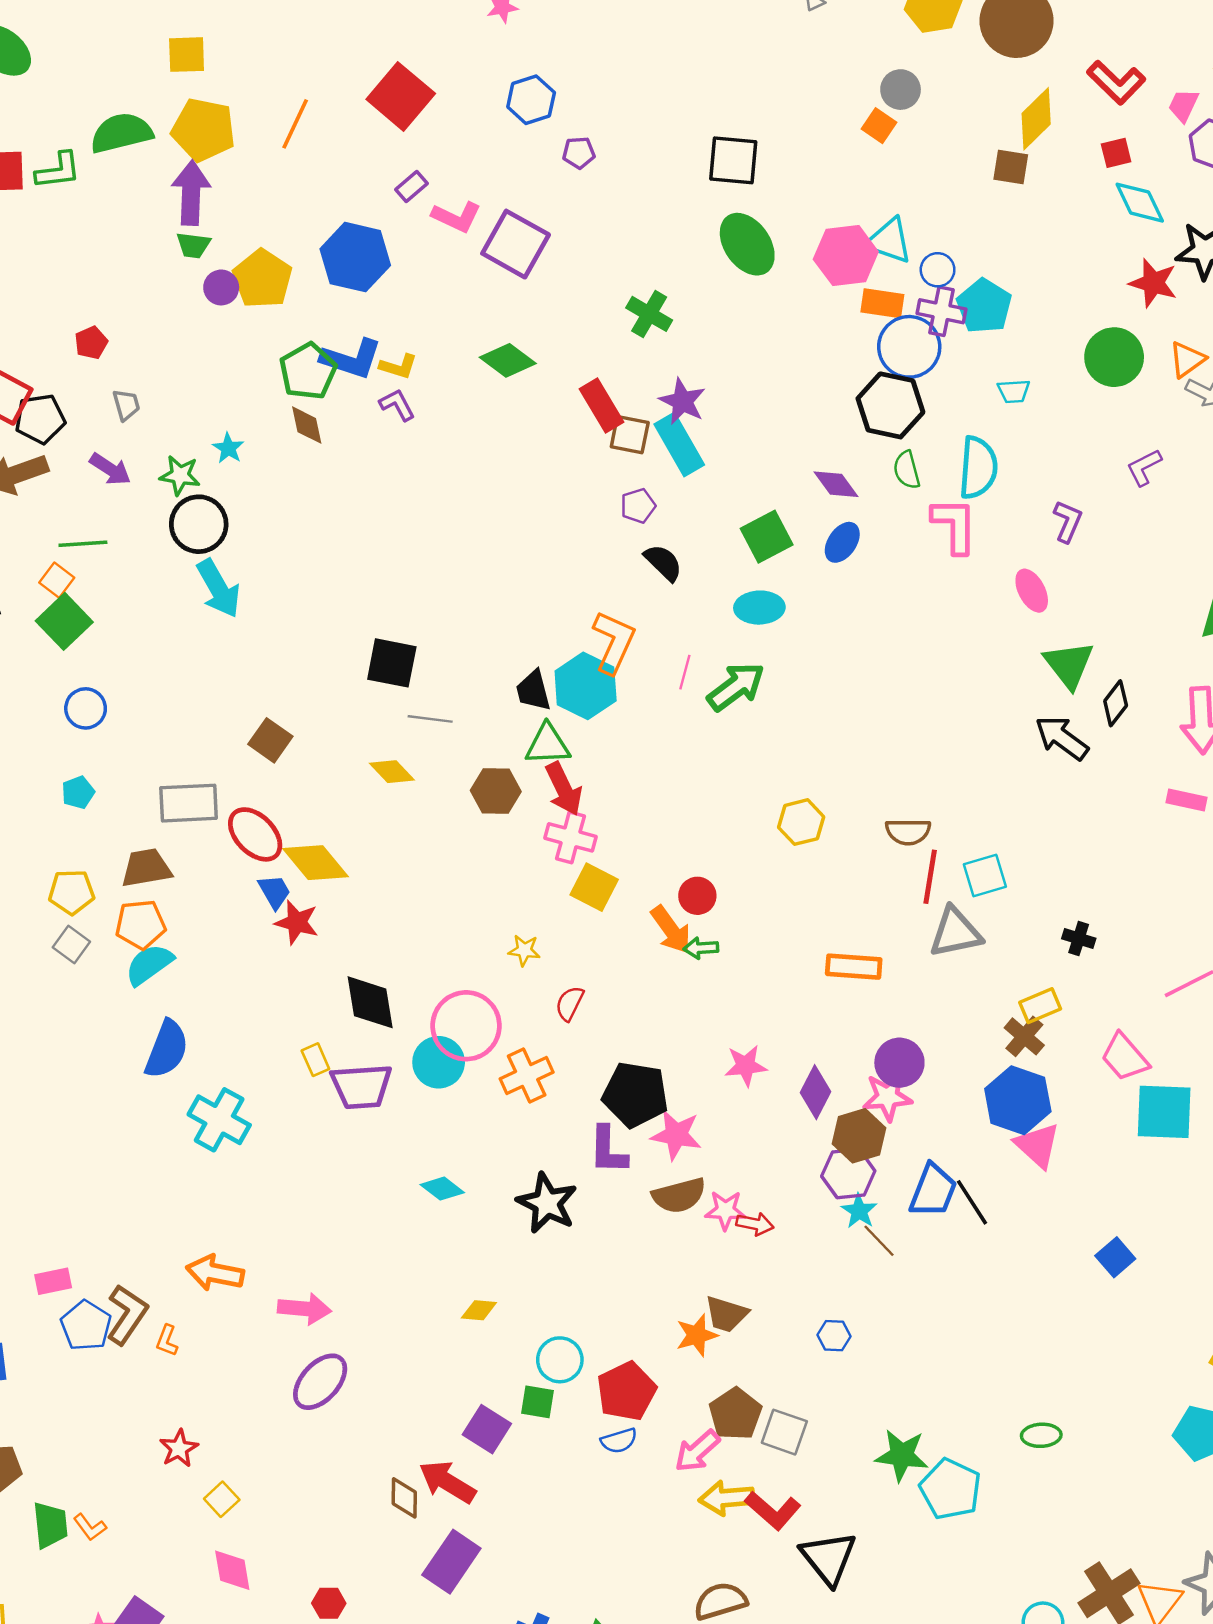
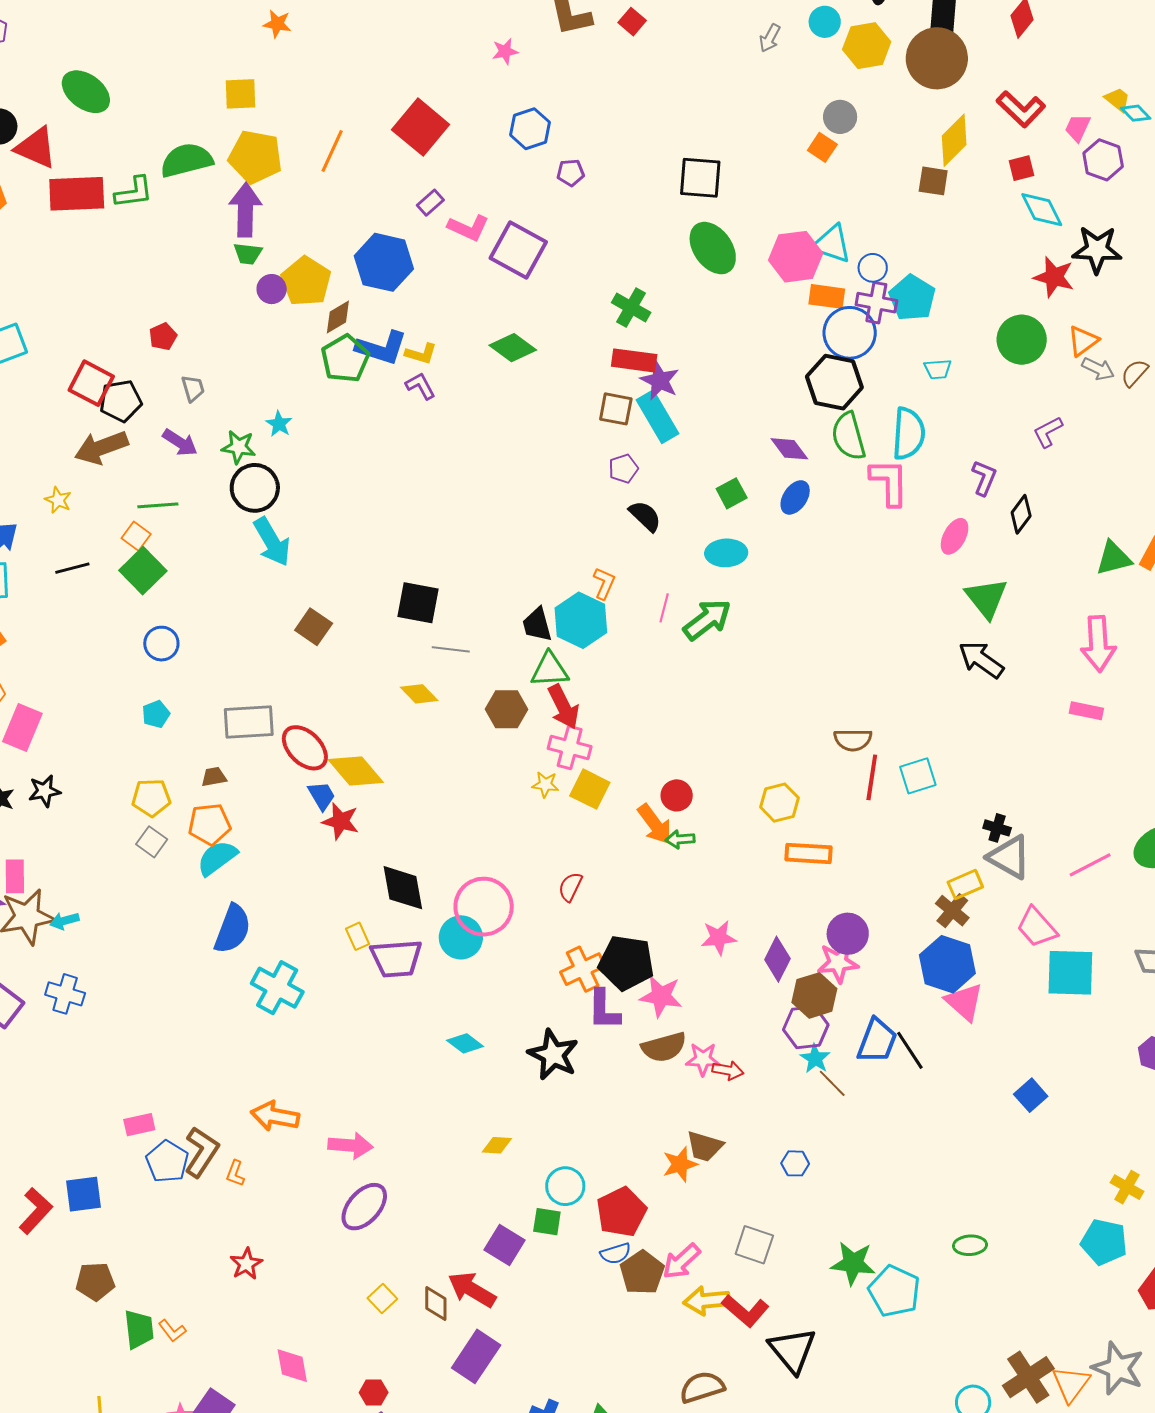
red rectangle: (602, 405) -> (634, 360), moved, turned -51
brown diamond: (307, 425) -> (338, 317), moved, turned 72
green semicircle: (907, 470) -> (849, 436), size x1.5
green square: (767, 537) -> (732, 493), size x0.7
pink ellipse: (1032, 591) -> (955, 536), turned 57
orange L-shape: (614, 642) -> (604, 583), size x0.6
black diamond: (1116, 703) -> (1021, 514), moved
brown square: (270, 740) -> (314, 627), moved
yellow hexagon: (801, 822) -> (779, 803), moved
brown trapezoid: (146, 868) -> (214, 777), size x0.6
gray triangle: (955, 932) -> (1009, 857), moved, turned 42
yellow star: (524, 950) -> (545, 784), moved
orange cross: (527, 1075) -> (583, 969), moved
brown pentagon: (735, 1414) -> (642, 1272), moved
yellow square: (222, 1499) -> (382, 1298), moved

